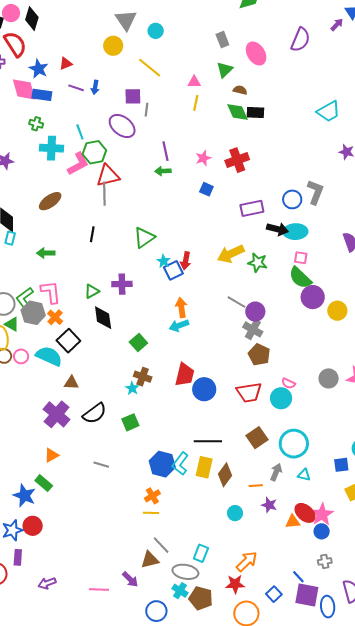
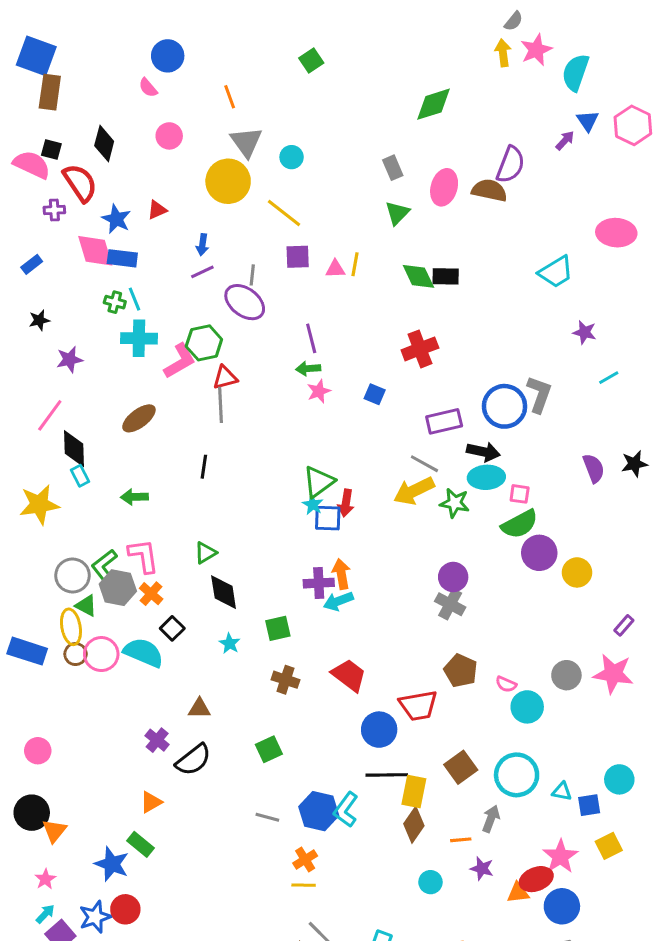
pink circle: (11, 13) -> (169, 136), moved
yellow circle: (113, 46) -> (228, 181), size x1.5
pink ellipse: (256, 53) -> (444, 187), turned 50
pink triangle: (194, 82) -> (335, 269), moved
purple line: (76, 88) -> (202, 272), moved, turned -42
brown semicircle: (240, 90) -> (489, 190), moved, size x1.6
purple square: (133, 96) -> (298, 257), moved
gray line: (147, 110) -> (252, 275), moved
cyan line: (80, 132) -> (134, 299), moved
pink star: (203, 158) -> (319, 391), moved
red triangle: (108, 176) -> (225, 378), size x0.7
blue circle: (292, 199) -> (505, 406), size x1.5
cyan ellipse: (295, 232) -> (486, 477), moved
cyan rectangle: (10, 238) -> (80, 476), turned -40
green triangle: (144, 238) -> (319, 482), moved
blue square: (173, 270) -> (328, 518), turned 30
green semicircle: (300, 278) -> (520, 524), turned -70
purple cross: (122, 284) -> (319, 583), moved
gray line: (237, 302) -> (424, 464), moved
black square: (68, 341) -> (172, 628), size x0.7
green square: (138, 342) -> (278, 628), turned 30
brown pentagon: (259, 355) -> (461, 671), moved
pink circle: (21, 356) -> (101, 654), size x1.5
red trapezoid: (185, 375) -> (349, 675), turned -65
brown triangle: (71, 383) -> (199, 708), moved
cyan star: (132, 388) -> (230, 643), moved
blue circle: (204, 389) -> (379, 730), moved
red trapezoid: (249, 392) -> (418, 705), moved
cyan circle: (281, 398) -> (527, 707), moved
black semicircle: (95, 413) -> (193, 760), moved
purple cross: (57, 414) -> (157, 740), size x0.6
gray line: (101, 465) -> (267, 817), moved
yellow rectangle: (204, 467) -> (414, 791), moved
cyan triangle: (304, 475) -> (562, 791), moved
red ellipse: (305, 513) -> (536, 879), turned -60
pink star: (322, 514) -> (560, 856), moved
blue circle: (322, 531) -> (562, 906), size x1.5

